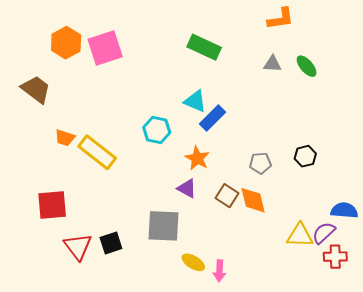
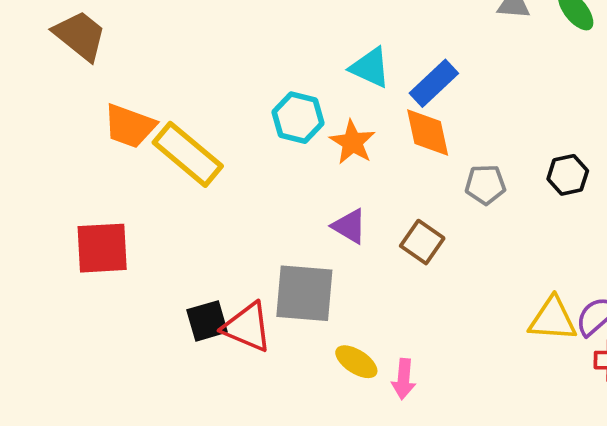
blue rectangle: (213, 118) -> (434, 83), moved
orange trapezoid: (65, 138) -> (130, 126), size x1.4
orange star: (197, 158) -> (352, 142), moved
orange diamond: (253, 200) -> (428, 132), moved
red triangle: (78, 247) -> (247, 327), moved, turned -32

